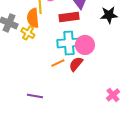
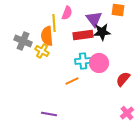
black star: (109, 15) -> (102, 32), moved
cyan cross: (69, 43) -> (83, 61), size x0.7
red semicircle: (76, 64) -> (123, 79), moved

